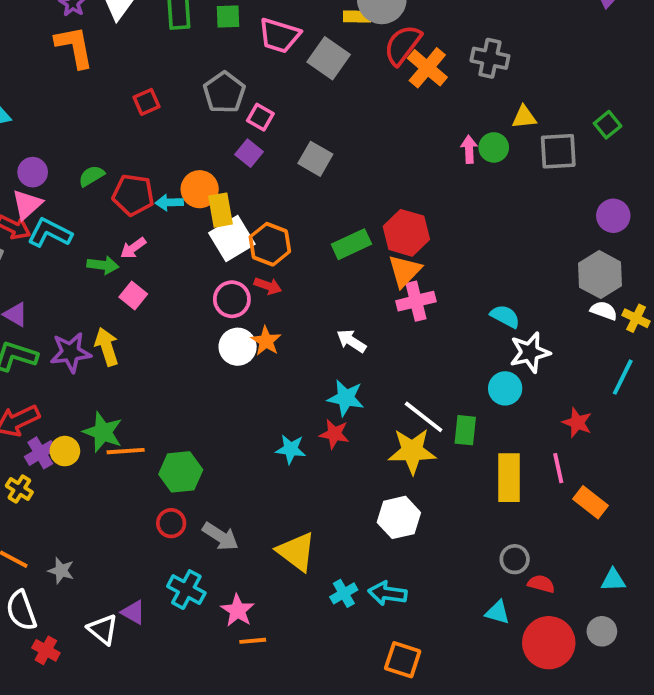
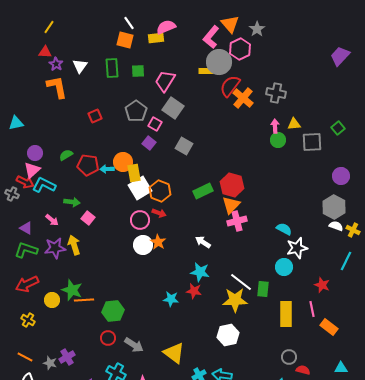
pink trapezoid: (279, 35) -> (165, 81), turned 105
gray square: (329, 58) -> (173, 108), moved
pink arrow: (469, 149) -> (275, 126), moved
pink arrow: (133, 248) -> (52, 220), moved, turned -104
purple cross: (40, 453) -> (67, 357), moved

